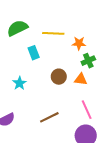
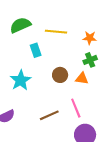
orange star: (79, 43) -> (90, 38), moved
cyan star: (20, 83) -> (21, 80), size x1.5
pink line: (87, 110) -> (76, 108), moved

